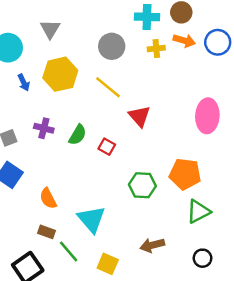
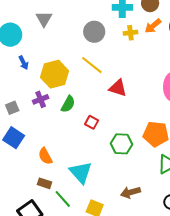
orange arrow: (184, 41) -> (153, 26), turned 126
yellow hexagon: (60, 74) -> (55, 74), moved
red triangle: (139, 116) -> (118, 88), turned -30
purple cross: (44, 128) -> (41, 99), turned -35
red square: (107, 147) -> (92, 122), moved

